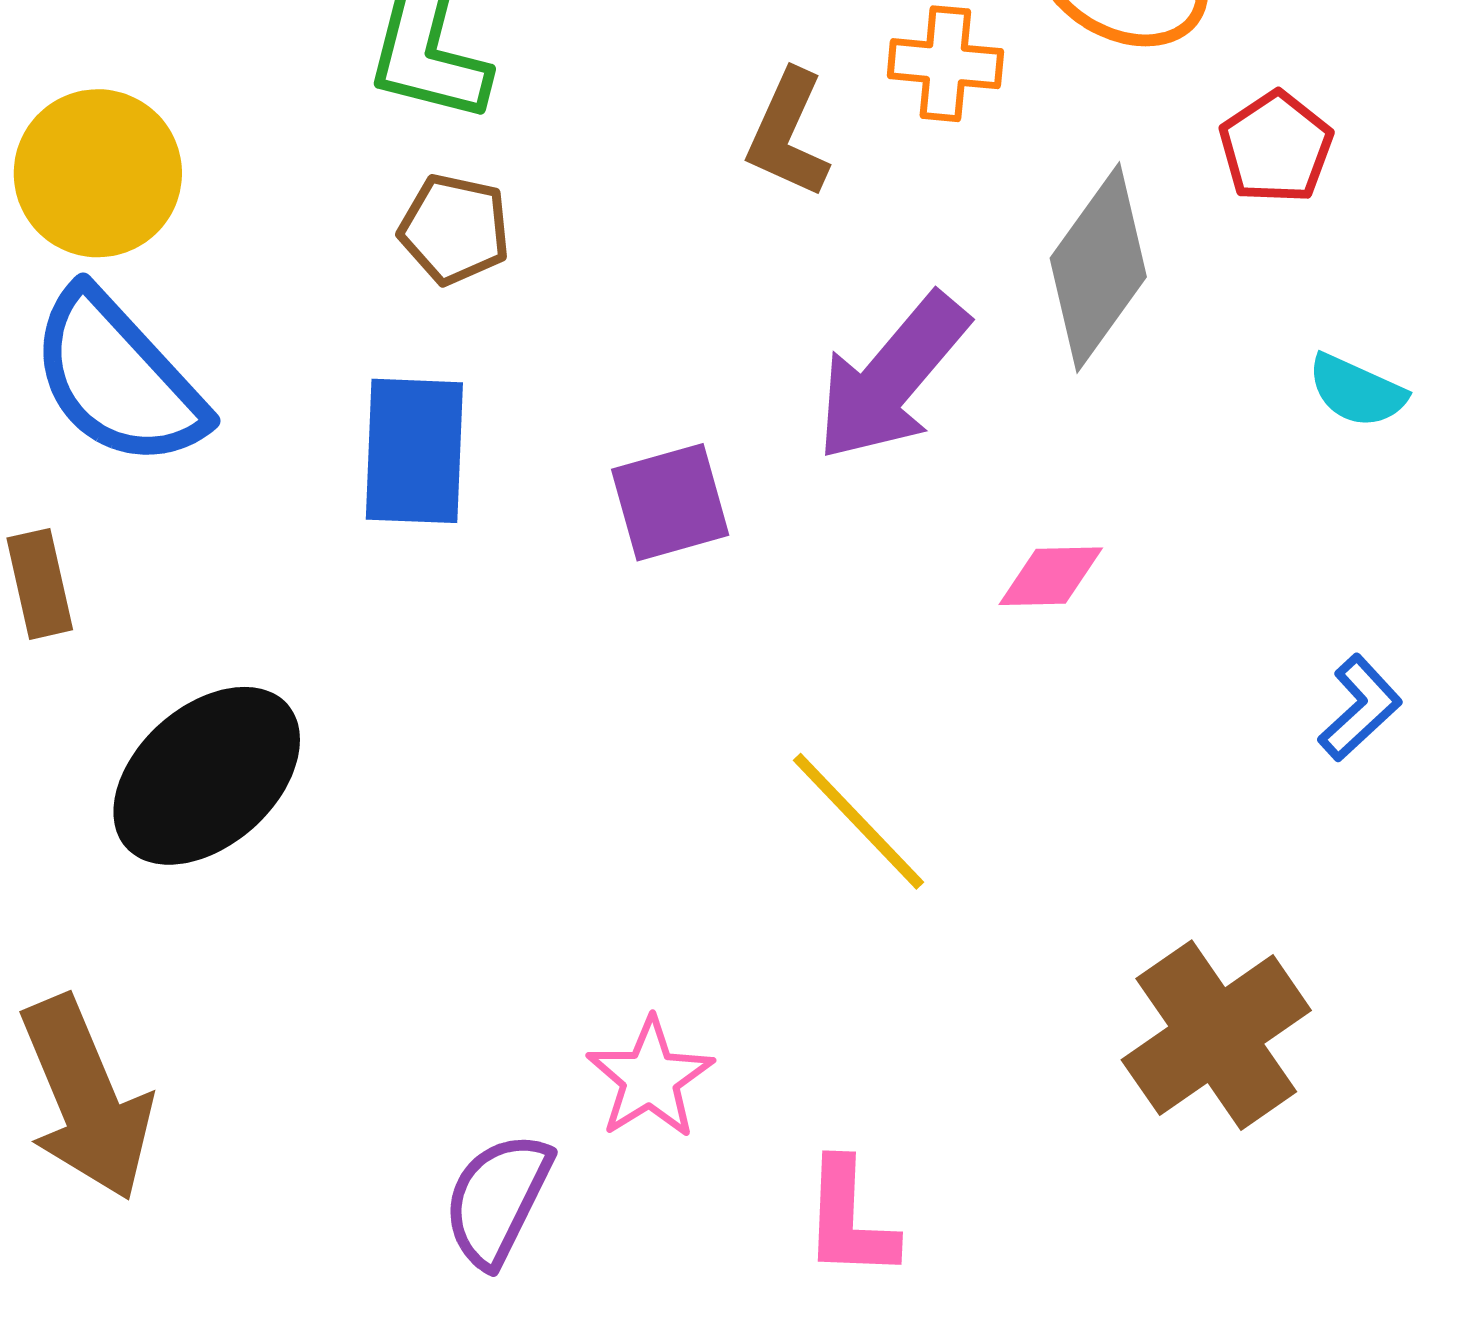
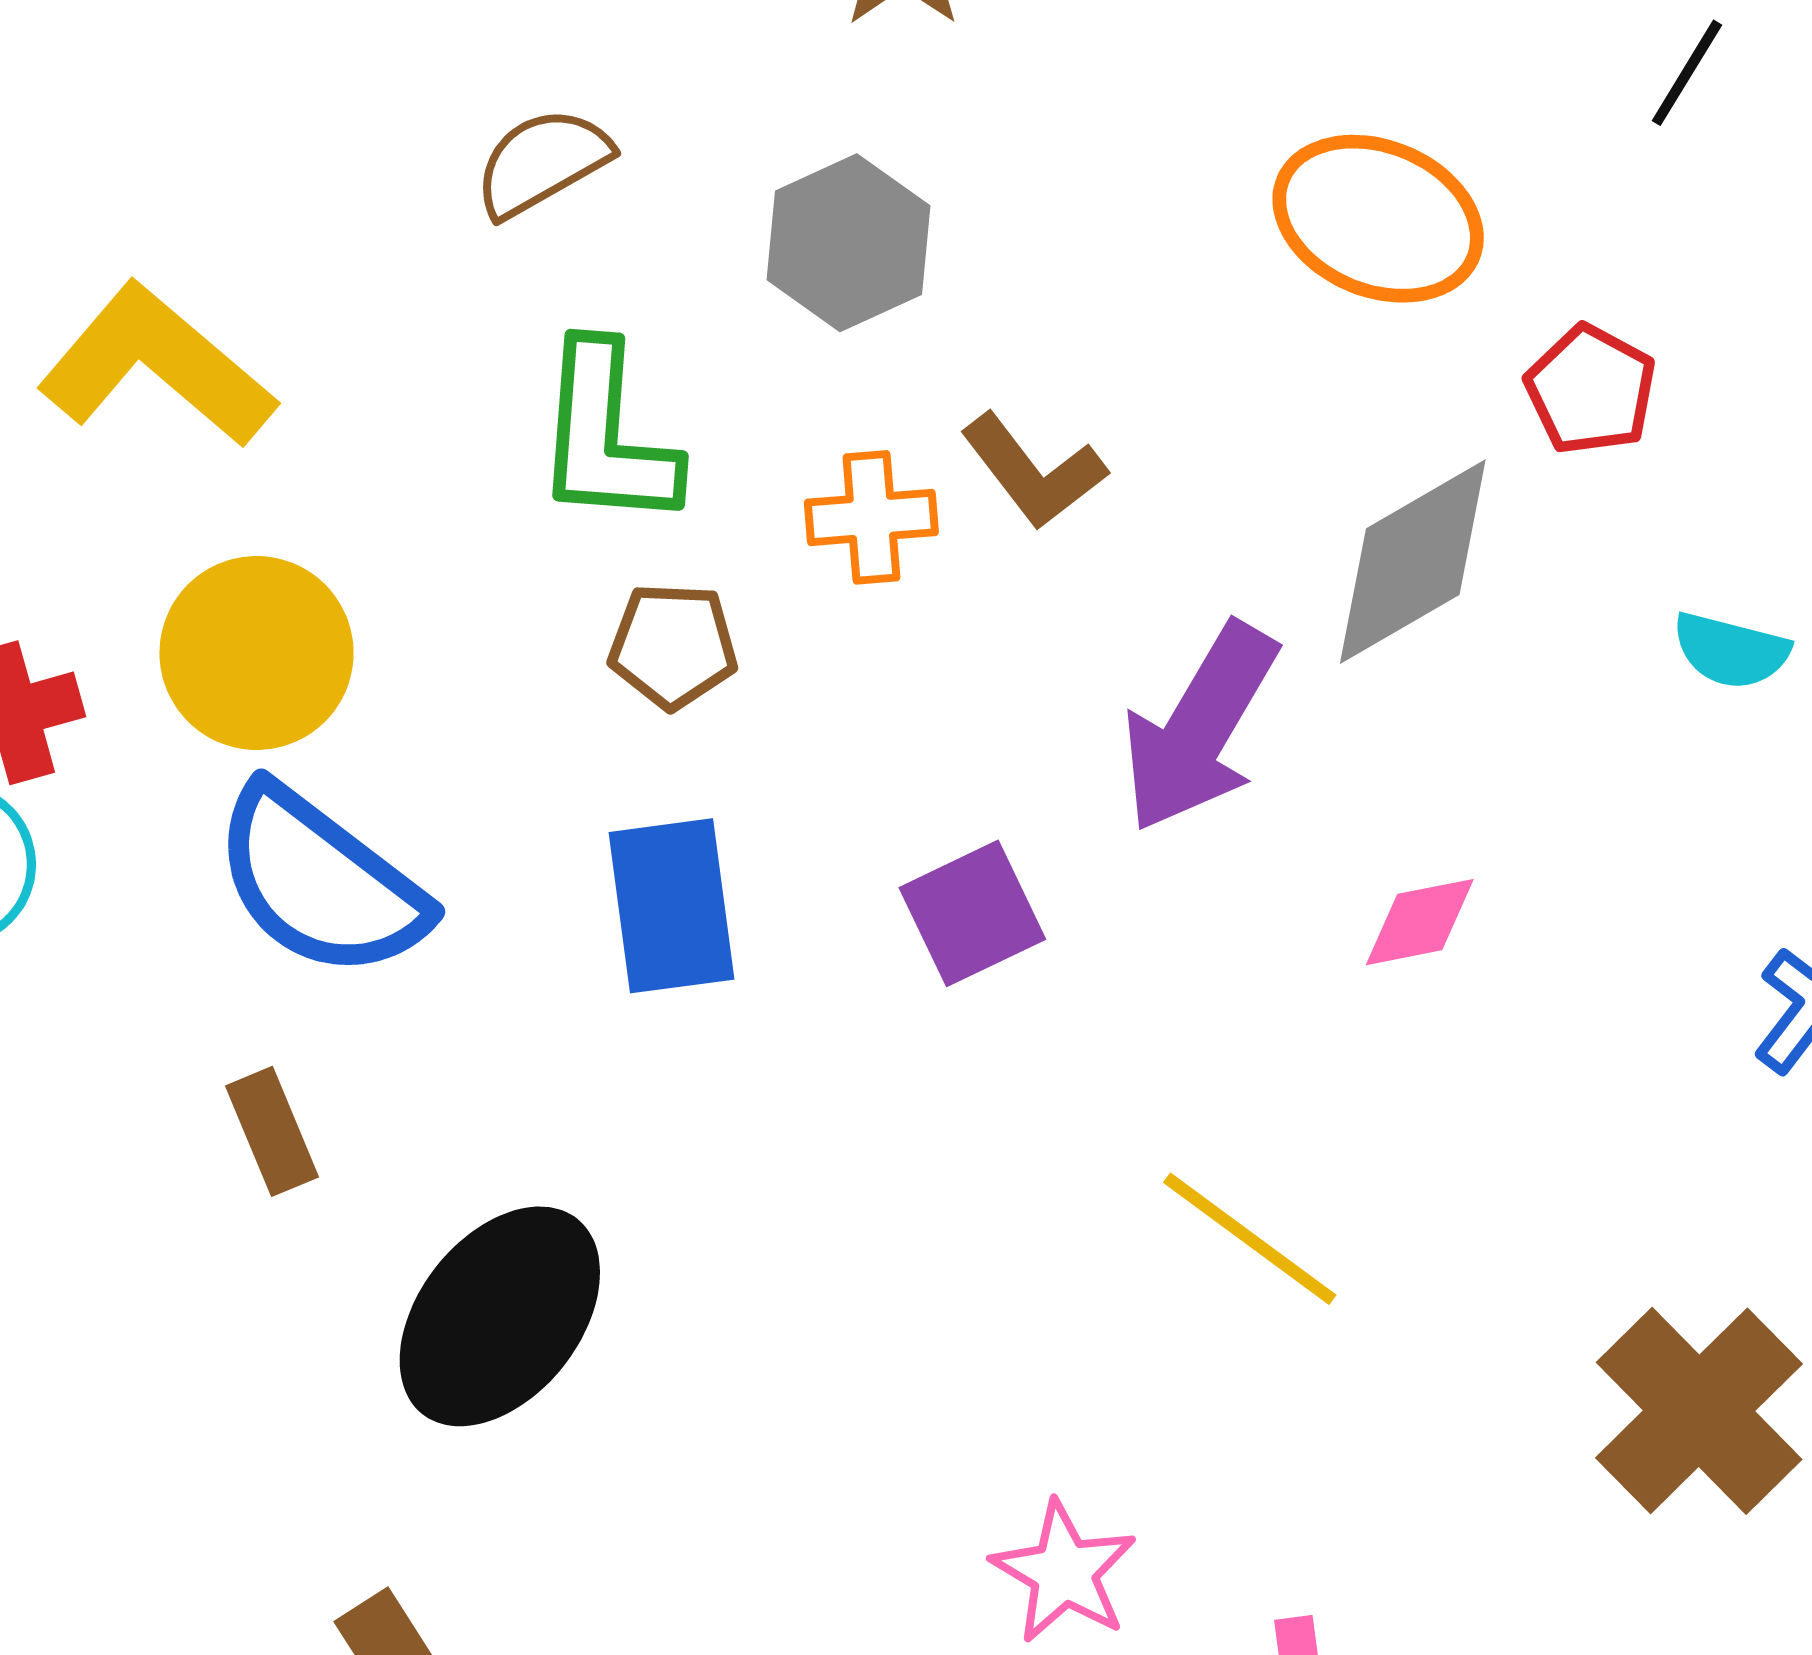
orange cross: (945, 64) -> (871, 517), moved
brown L-shape: (788, 134) -> (1033, 471), turned -52
gray diamond: (1098, 267) -> (1413, 562), turned 34

